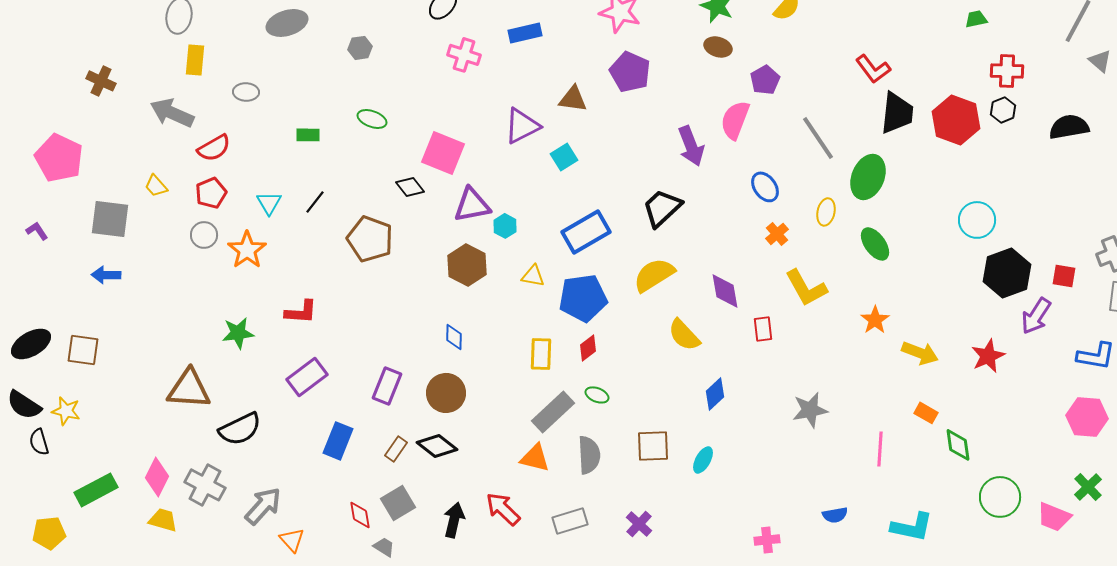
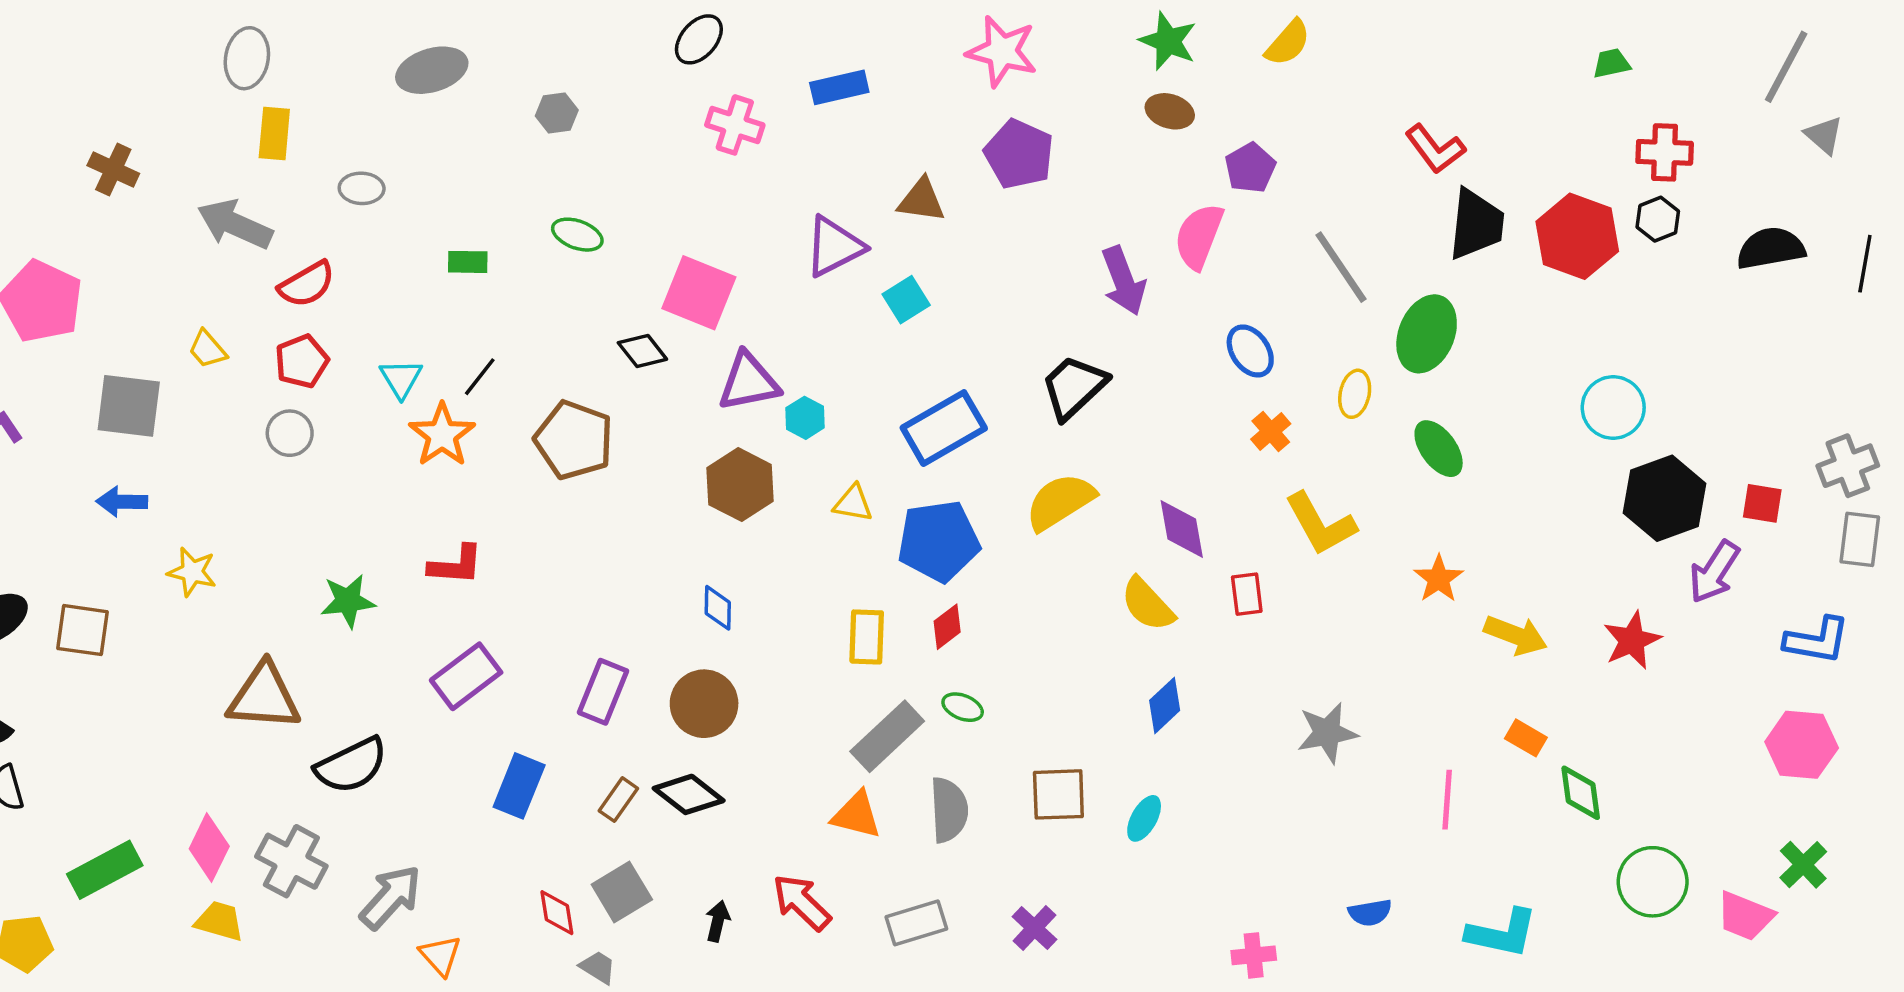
orange star: (247, 250) -> (442, 435), moved
yellow semicircle: (684, 335) -> (1147, 604), moved
yellow star: (66, 411) -> (192, 572), moved
black arrow: (454, 520) -> (718, 921), size x0.7

